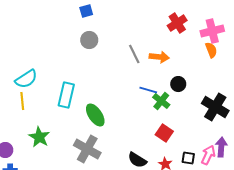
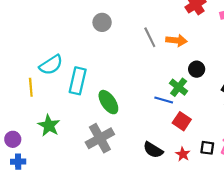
cyan semicircle: (26, 79) -> (51, 65), moved
blue line: (148, 90) -> (164, 100), moved
gray cross: (87, 149) -> (100, 138), turned 32

